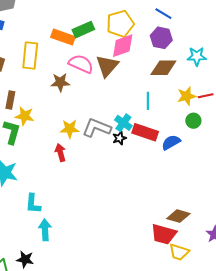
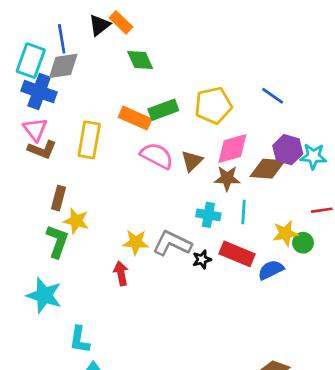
purple hexagon: (161, 38) -> (288, 150), moved
pink diamond: (123, 46) -> (232, 149), moved
brown triangle: (107, 66) -> (192, 161), size x0.7
brown star: (60, 82) -> (227, 178), moved
yellow star: (187, 96) -> (285, 233), moved
cyan cross: (123, 123) -> (208, 215), moved, turned -30

